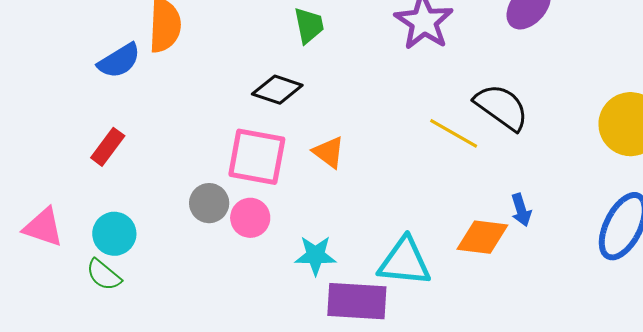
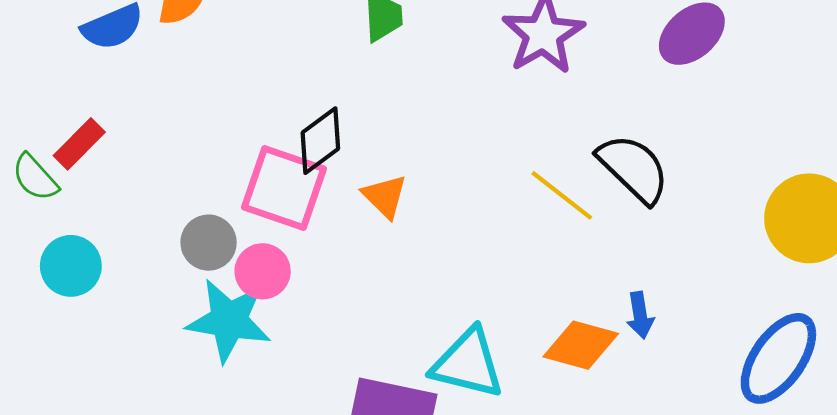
black diamond: (277, 90) -> (320, 141), moved, turned -63
cyan star: (315, 255) -> (229, 320), moved, size x1.5
green semicircle: (104, 275) -> (35, 177), moved

